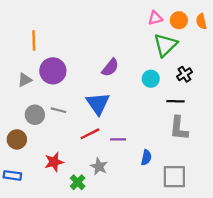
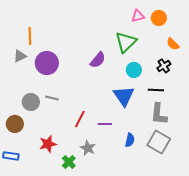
orange semicircle: (201, 21) -> (173, 44), moved, turned -32
green triangle: (165, 45) -> (126, 42), moved
gray triangle: (25, 80) -> (20, 56), moved
blue triangle: (98, 103) -> (124, 96), moved
red line: (90, 134) -> (80, 119), turned -36
gray square: (174, 177) -> (159, 142), moved, turned 30

